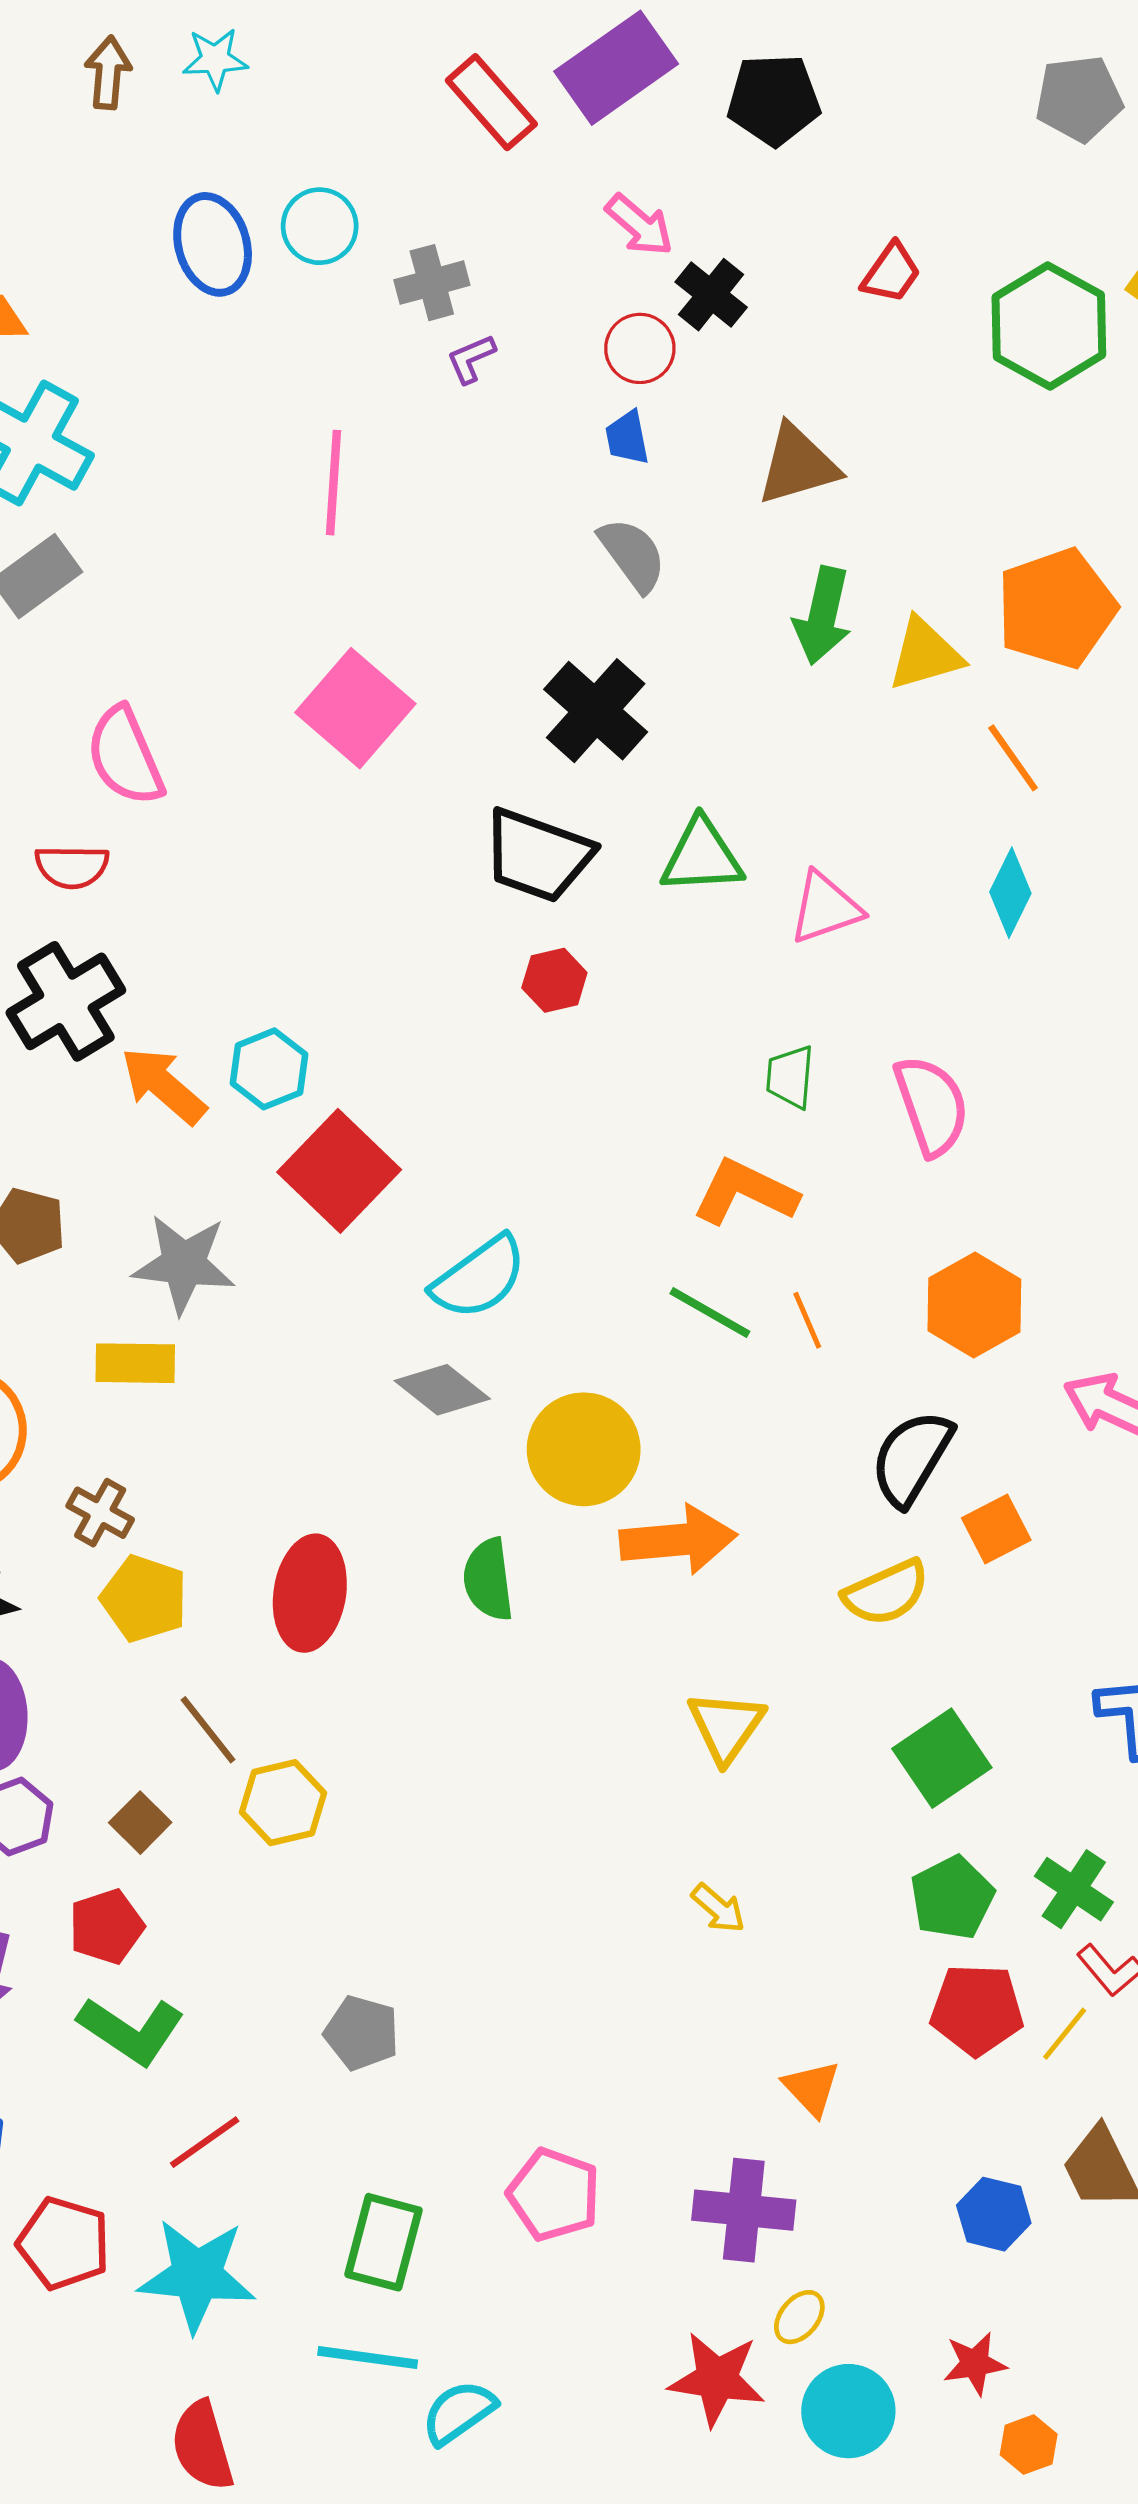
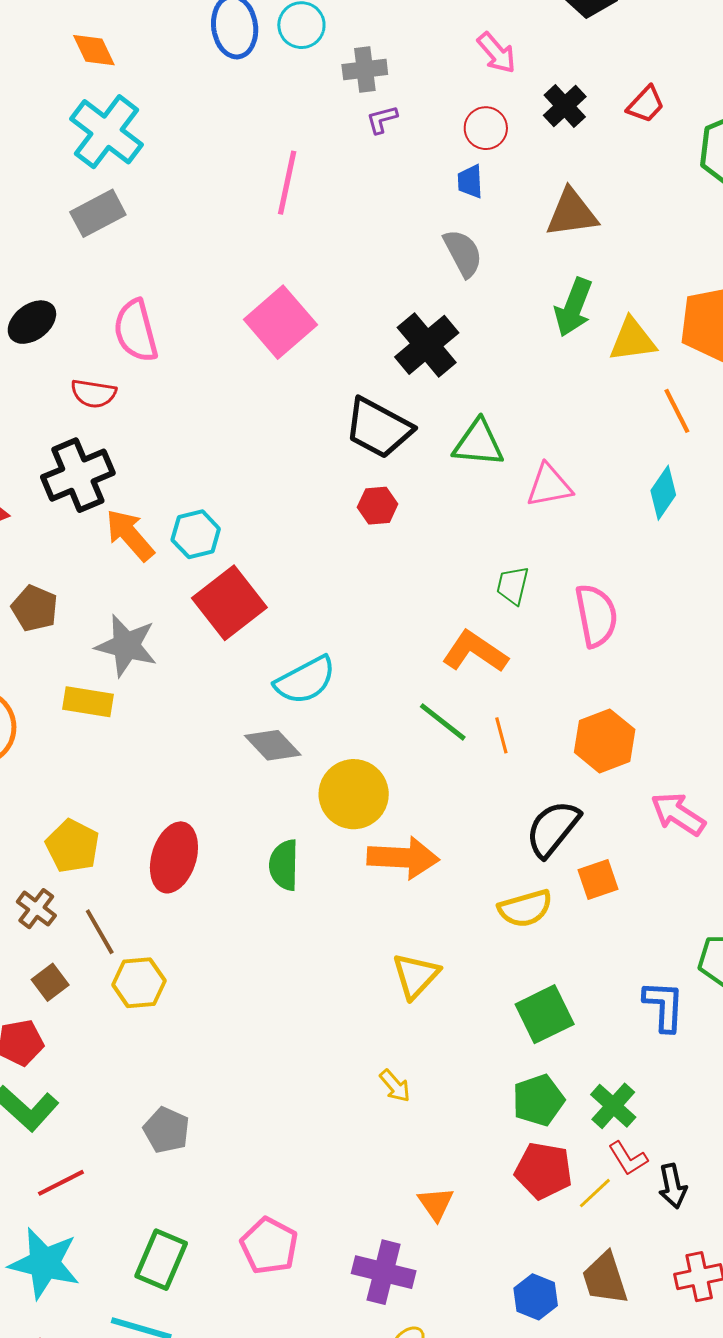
black cross: (711, 295) -> (565, 106), moved
brown cross: (100, 1513) -> (36, 909), moved

